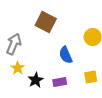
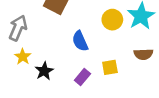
purple rectangle: (60, 82) -> (82, 77), moved, turned -40

